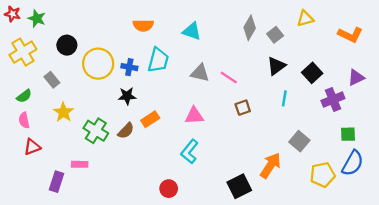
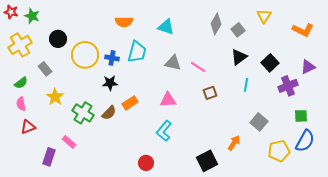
yellow triangle: (305, 19) -> (264, 16), turned -42
pink rectangle: (80, 164) -> (69, 142), turned 40
orange arrow: (270, 165) -> (234, 143), size x0.7

